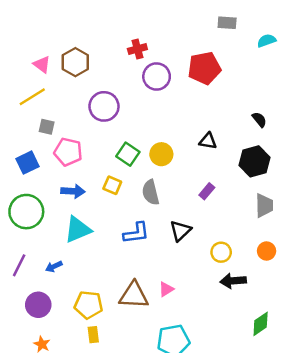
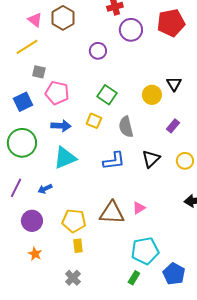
purple circle: (104, 106) -> (98, 51), moved, size x0.7
black triangle: (208, 141) -> (174, 84), turned 49
yellow circle: (161, 154) -> (152, 95), moved
yellow circle: (221, 252) -> (185, 161), moved

